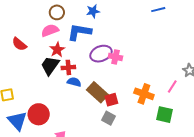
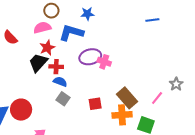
brown rectangle: (97, 92) -> (127, 98), moved
orange cross: (144, 94) -> (122, 115), moved, turned -30
gray square: (109, 118) -> (63, 99), moved

